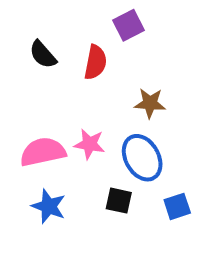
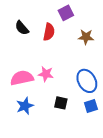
brown star: (150, 103) -> (86, 37), moved
blue ellipse: (142, 158) -> (87, 81), moved
blue star: (49, 206) -> (25, 106), turned 30

